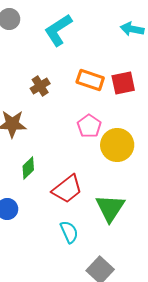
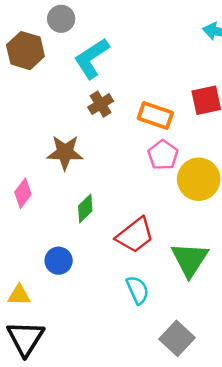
cyan L-shape: (58, 30) -> (92, 58), moved
orange rectangle: (90, 80) -> (155, 116), moved

